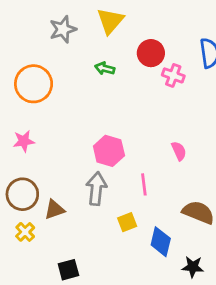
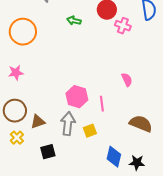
pink hexagon: (109, 151) -> (77, 97), moved
gray arrow: (96, 189) -> (68, 124), moved
blue diamond: (161, 242) -> (114, 157), moved
black square: (68, 270) -> (48, 152), moved

